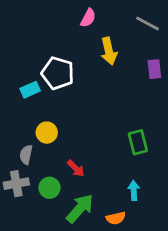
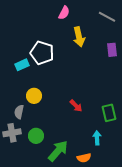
green rectangle: (138, 142) -> (109, 113), moved
red arrow: (76, 168) -> (76, 106), moved

